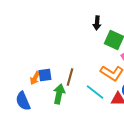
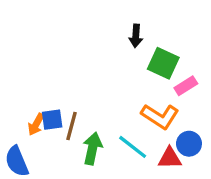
brown line: (70, 77) -> (71, 126), moved
green arrow: (59, 94) -> (92, 149), moved

